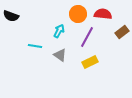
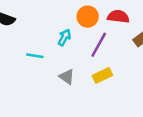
gray triangle: (60, 55) -> (67, 77), moved

